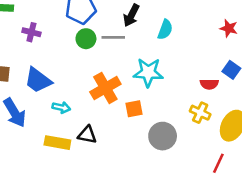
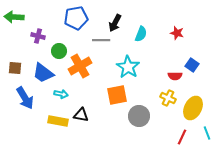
red star: (229, 28) -> (177, 33), moved
green circle: (86, 39) -> (59, 51), moved
cyan star: (148, 72) -> (128, 67), turned 30
orange cross: (105, 88) -> (80, 66), moved
orange square: (134, 109) -> (117, 95), size x1.5

